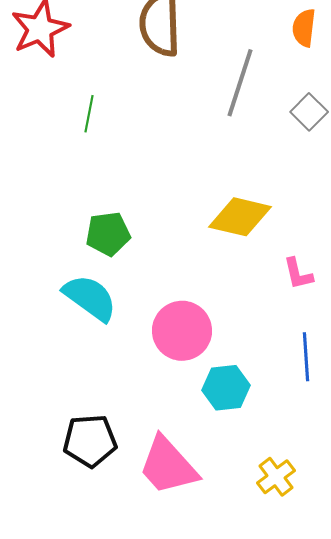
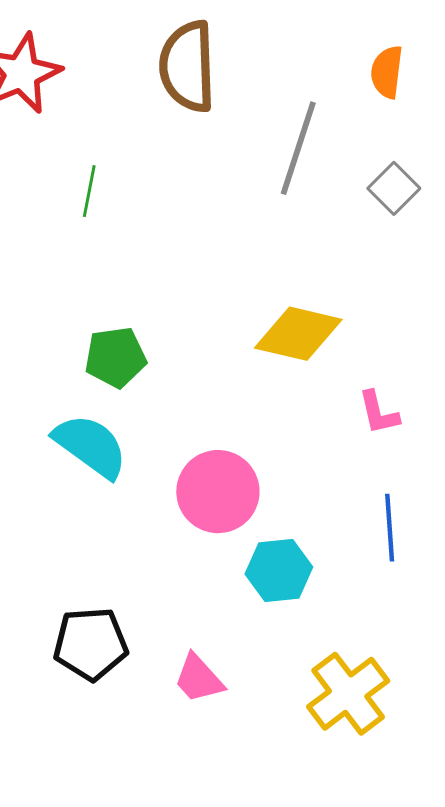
pink trapezoid: (168, 466) -> (199, 679), size x0.6
yellow cross: (276, 477) -> (348, 694), size x1.5

